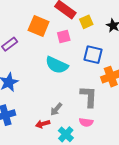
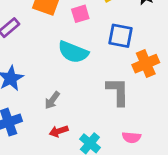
gray arrow: (56, 109) -> (52, 100), moved
pink semicircle: (86, 122) -> (131, 137), moved

